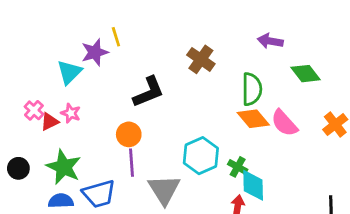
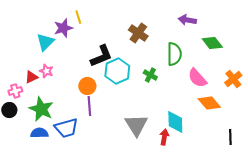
pink cross: (34, 110) -> (15, 91), moved, turned 32
orange diamond: (253, 119) -> (209, 103), moved
cyan hexagon: (201, 156) -> (117, 71), moved
green cross: (238, 167) -> (150, 75), moved
gray triangle: (164, 190) -> (136, 125), moved

